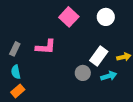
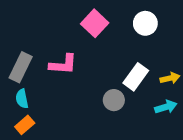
gray rectangle: (15, 49) -> (21, 67), size x1.5
cyan arrow: (109, 76) -> (166, 107), moved

